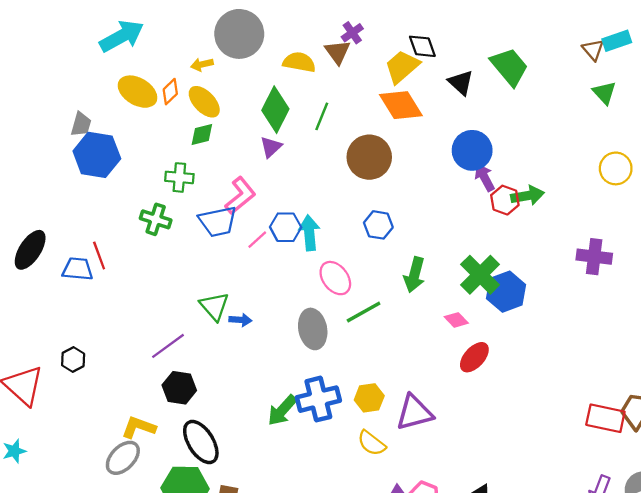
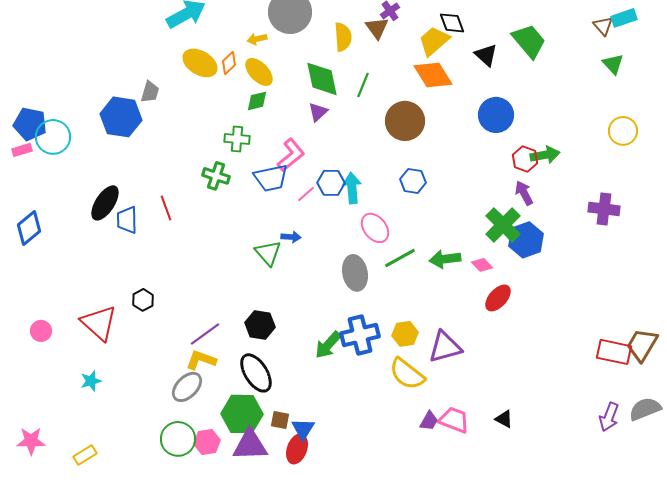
yellow semicircle: (299, 62) -> (343, 37), turned 76
green diamond: (275, 110) -> (322, 79), turned -39
blue hexagon: (97, 155) -> (121, 117), moved
purple arrow: (485, 177) -> (524, 193), moved
blue trapezoid: (78, 269) -> (127, 220), moved, turned -96
green arrow: (414, 275) -> (445, 259), moved, turned 68
blue arrow: (240, 320) -> (291, 237), moved
purple line: (168, 346) -> (205, 334), moved
black hexagon: (179, 388) -> (260, 325), moved
yellow semicircle: (372, 443) -> (407, 374), size x1.4

